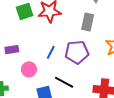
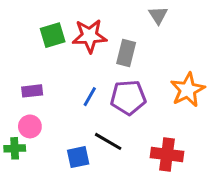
gray rectangle: (88, 22) -> (126, 53), moved
pink circle: (29, 69) -> (30, 126), moved

